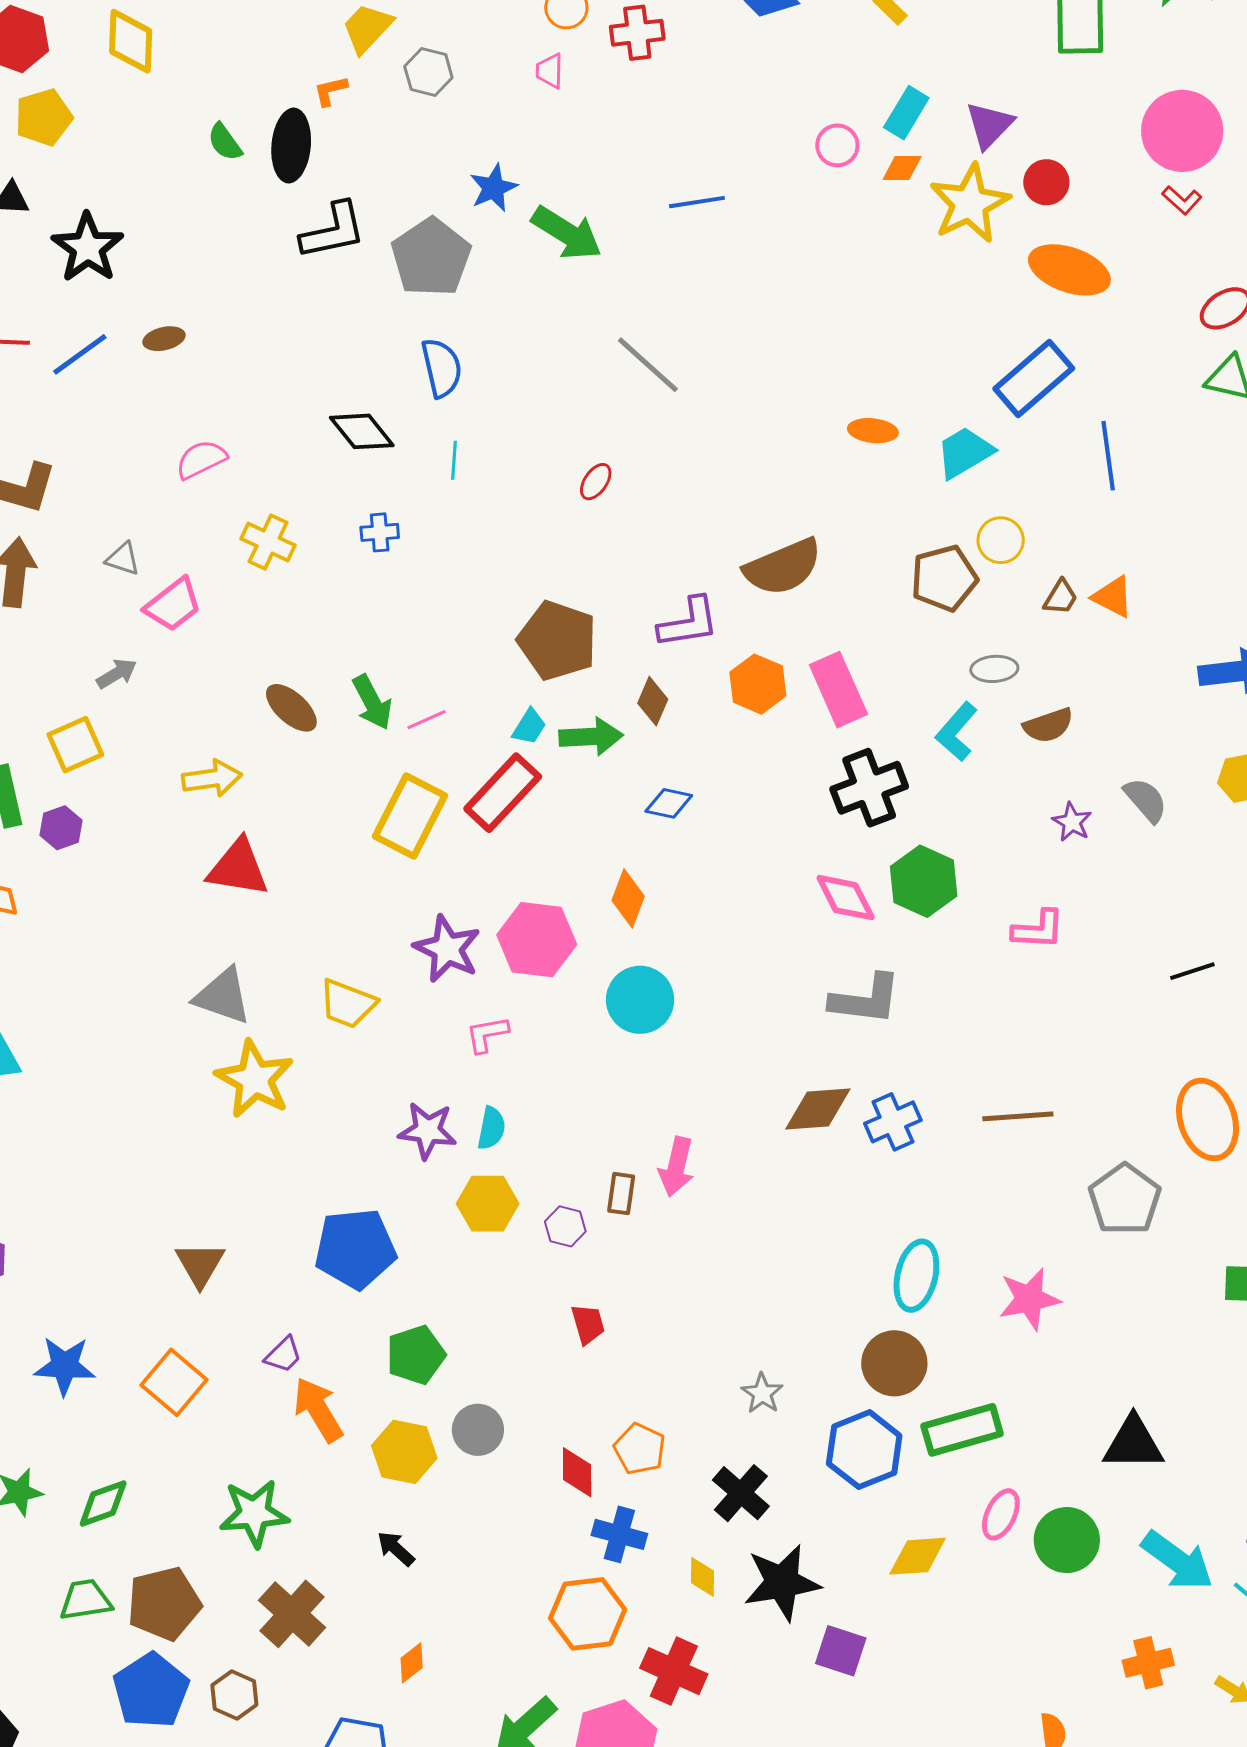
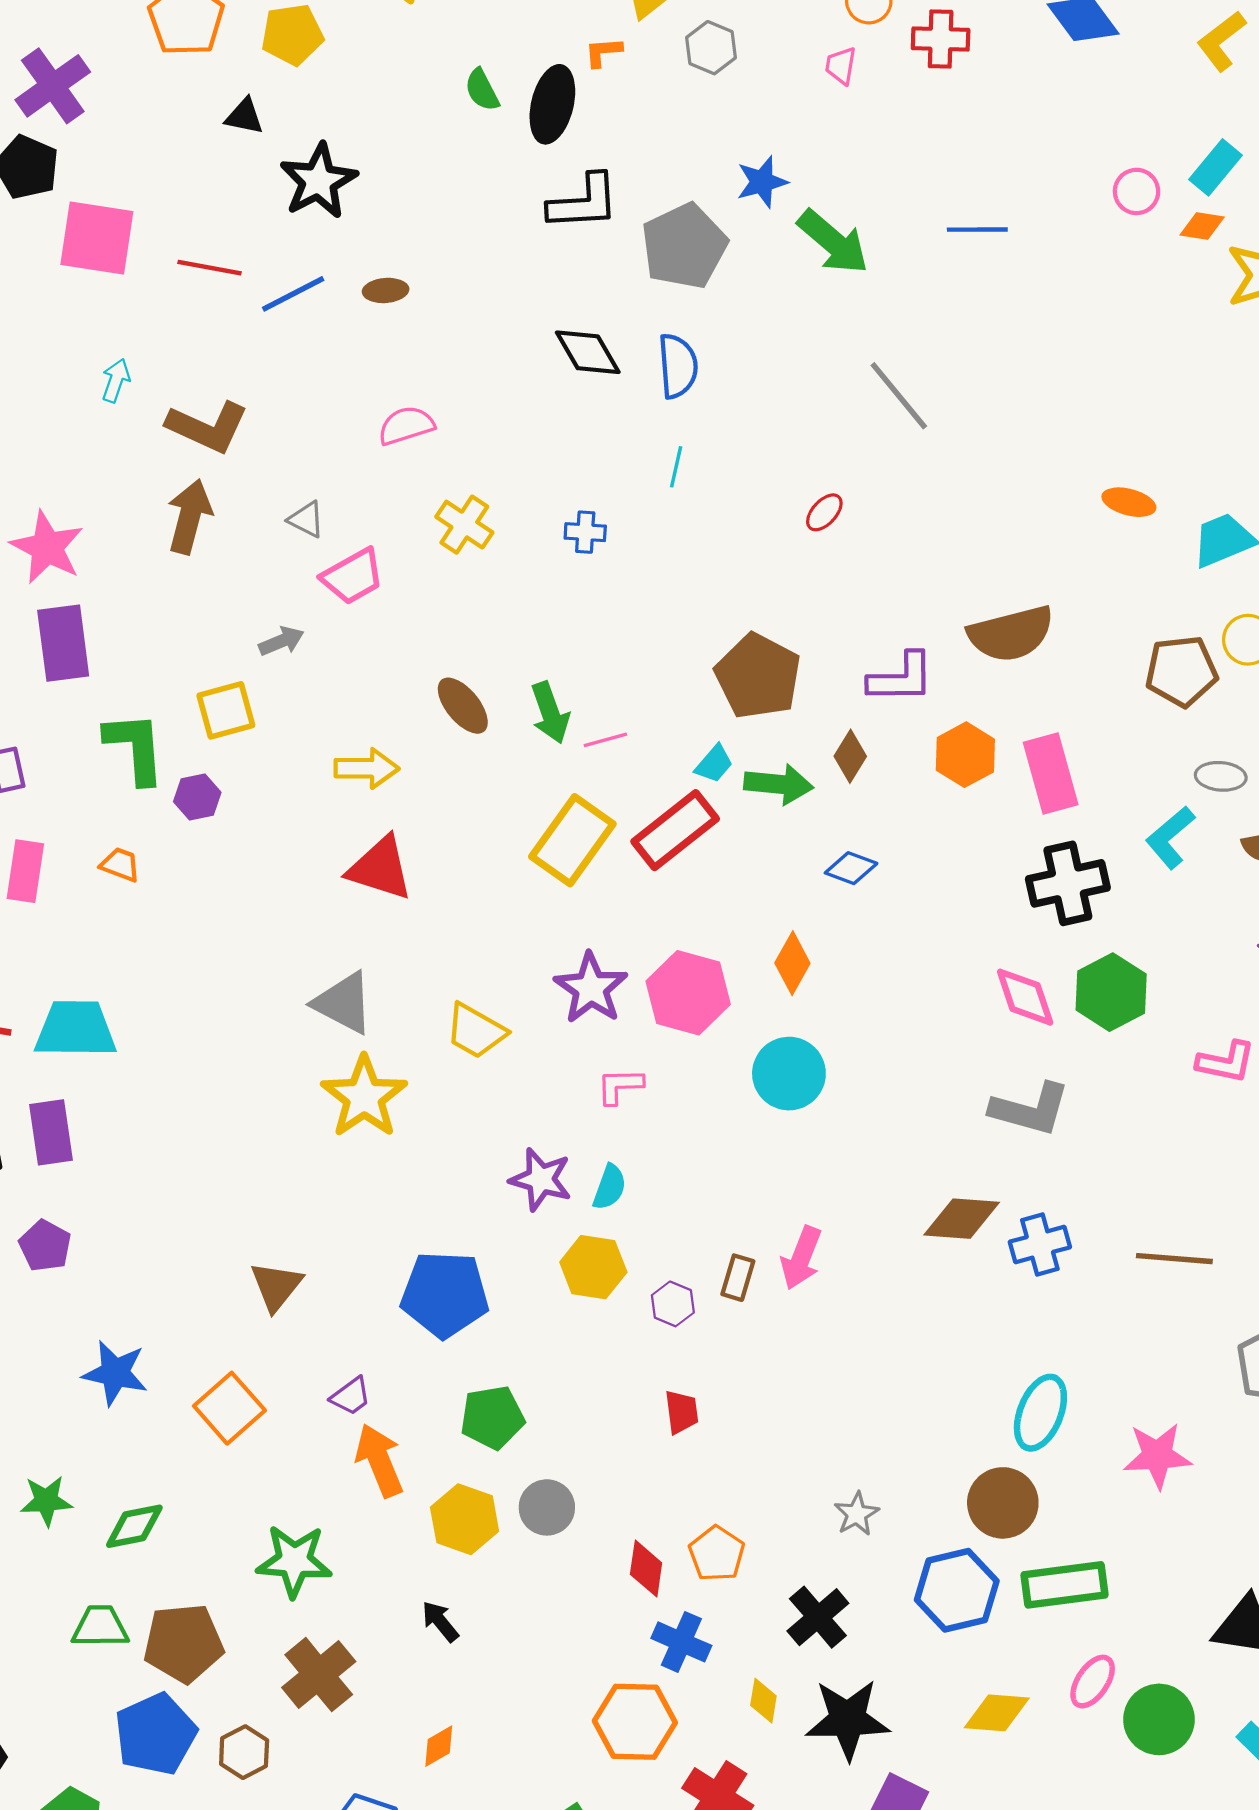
black diamond: (362, 431) -> (588, 352), moved

